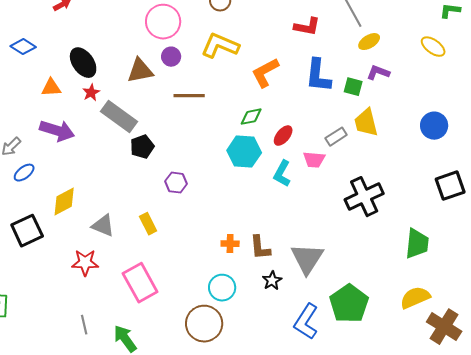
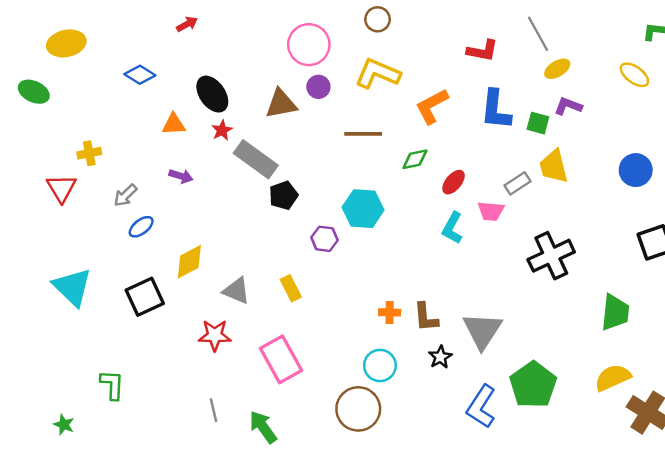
brown line: (189, 96) -> (363, 134), moved
purple arrow: (57, 131) -> (181, 176), size x0.6
cyan hexagon: (244, 152) -> (363, 209), moved

